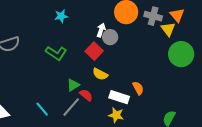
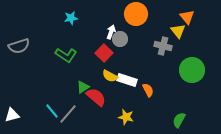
gray cross: (153, 16) -> (163, 46), moved
green circle: (181, 54) -> (192, 70), moved
red semicircle: (86, 95) -> (96, 97), size x1.5
white rectangle: (119, 97) -> (127, 80), moved
gray line: (71, 107) -> (68, 114), moved

